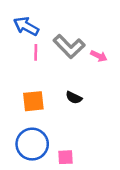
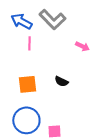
gray L-shape: (69, 46) -> (52, 19), moved

